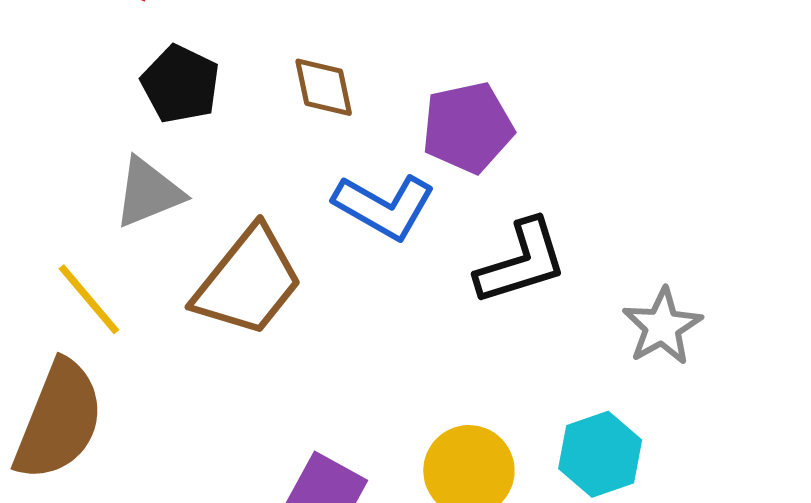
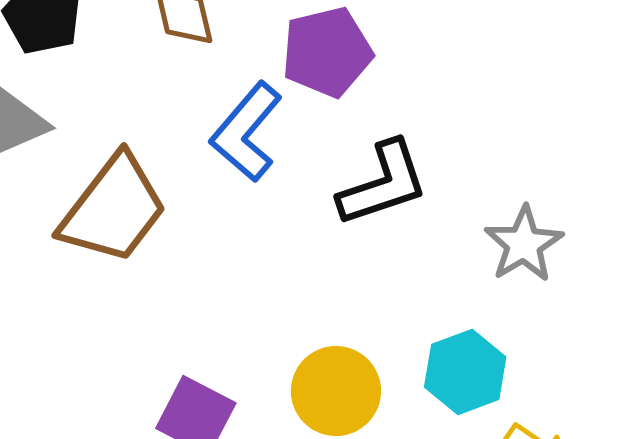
blue L-shape: (384, 207) -> (246, 132), turned 102

